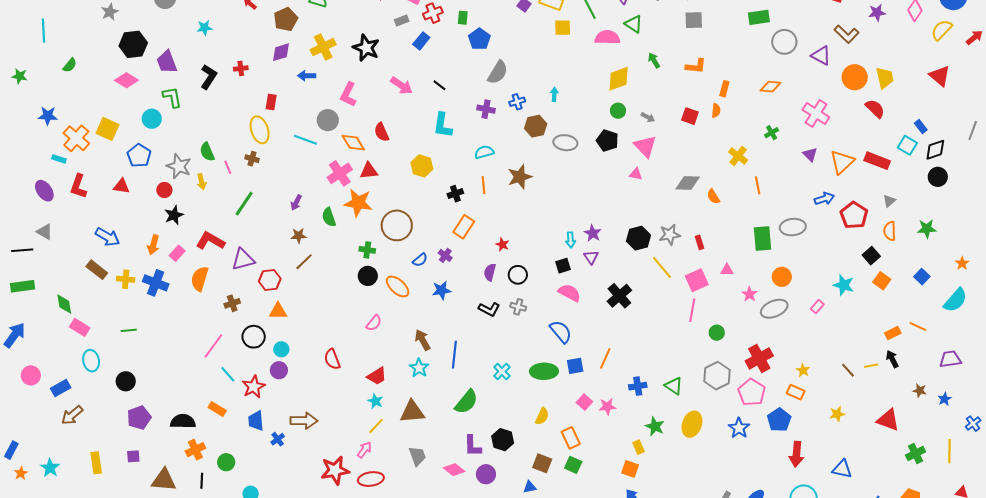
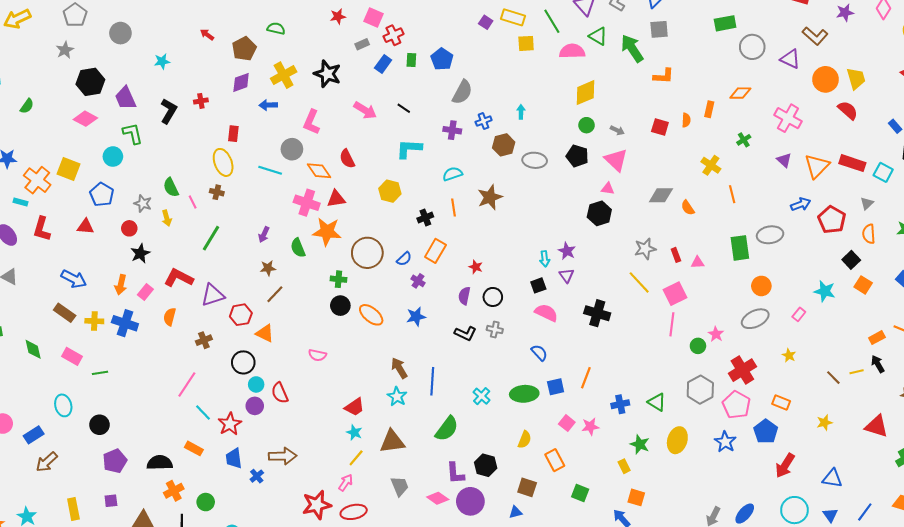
green rectangle: (463, 18) -> (411, 60), moved
green arrow: (654, 60) -> (632, 48), moved, size x1.8
orange rectangle: (724, 89) -> (709, 109), moved
cyan L-shape: (443, 125) -> (409, 149), turned 88
cyan square: (907, 145) -> (883, 172), moved
gray star: (179, 166) -> (143, 204), size x0.7
pink cross: (340, 173) -> (307, 203), turned -35
black hexagon: (639, 238) -> (599, 213), moved
blue semicircle: (420, 260) -> (404, 259), moved
pink triangle: (727, 270) -> (698, 262), moved
orange semicircle: (200, 279) -> (170, 317), size x0.7
pink star: (749, 294) -> (716, 334), moved
black cross: (619, 296) -> (597, 313), turned -30
orange triangle: (278, 311) -> (265, 333), moved, turned 30
pink semicircle: (374, 323) -> (317, 355), moved, turned 66
pink rectangle: (80, 327) -> (72, 356), moved
blue semicircle: (561, 332) -> (539, 353), size x0.7
black circle: (254, 337) -> (243, 362), moved
red semicircle: (332, 359) -> (280, 393), moved
yellow star: (803, 370) -> (789, 355), moved
red arrow: (796, 454) -> (785, 466), turned 30
green square: (573, 465) -> (580, 493), moved
orange square: (630, 469) -> (636, 497), moved
purple circle: (486, 474) -> (470, 501), size x1.4

